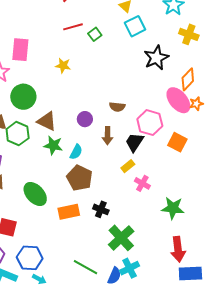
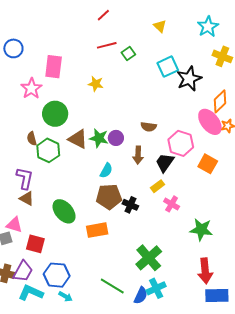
cyan square: (135, 26) -> (168, 67), moved
green star: (53, 145) -> (99, 138), moved
brown pentagon: (80, 178) -> (109, 197), turned -30
black cross: (101, 209) -> (130, 205), moved

